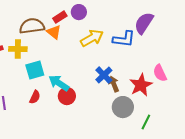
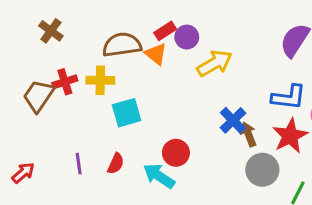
purple circle: (79, 12) -> (187, 37), moved
blue L-shape: (124, 39) -> (289, 97), moved
cyan arrow: (59, 83) -> (159, 176), moved
red semicircle: (35, 97) -> (116, 164), moved

